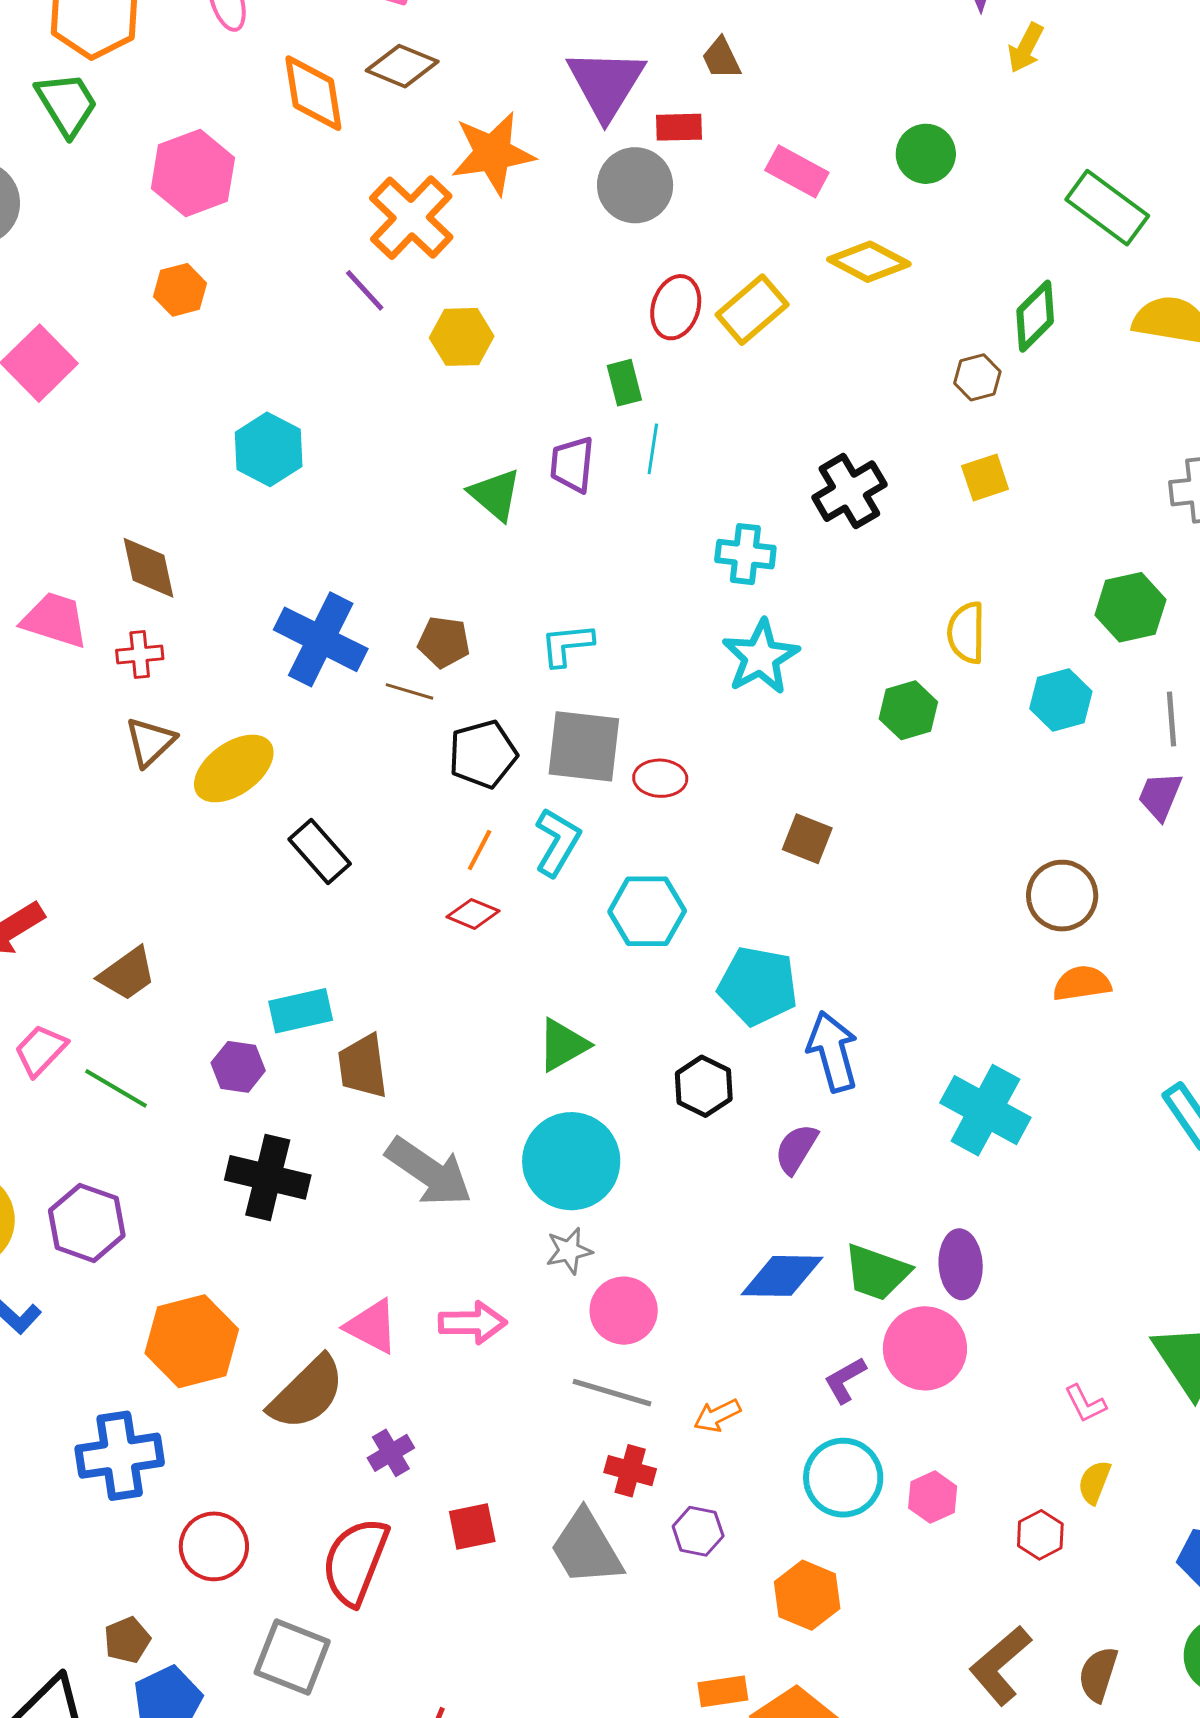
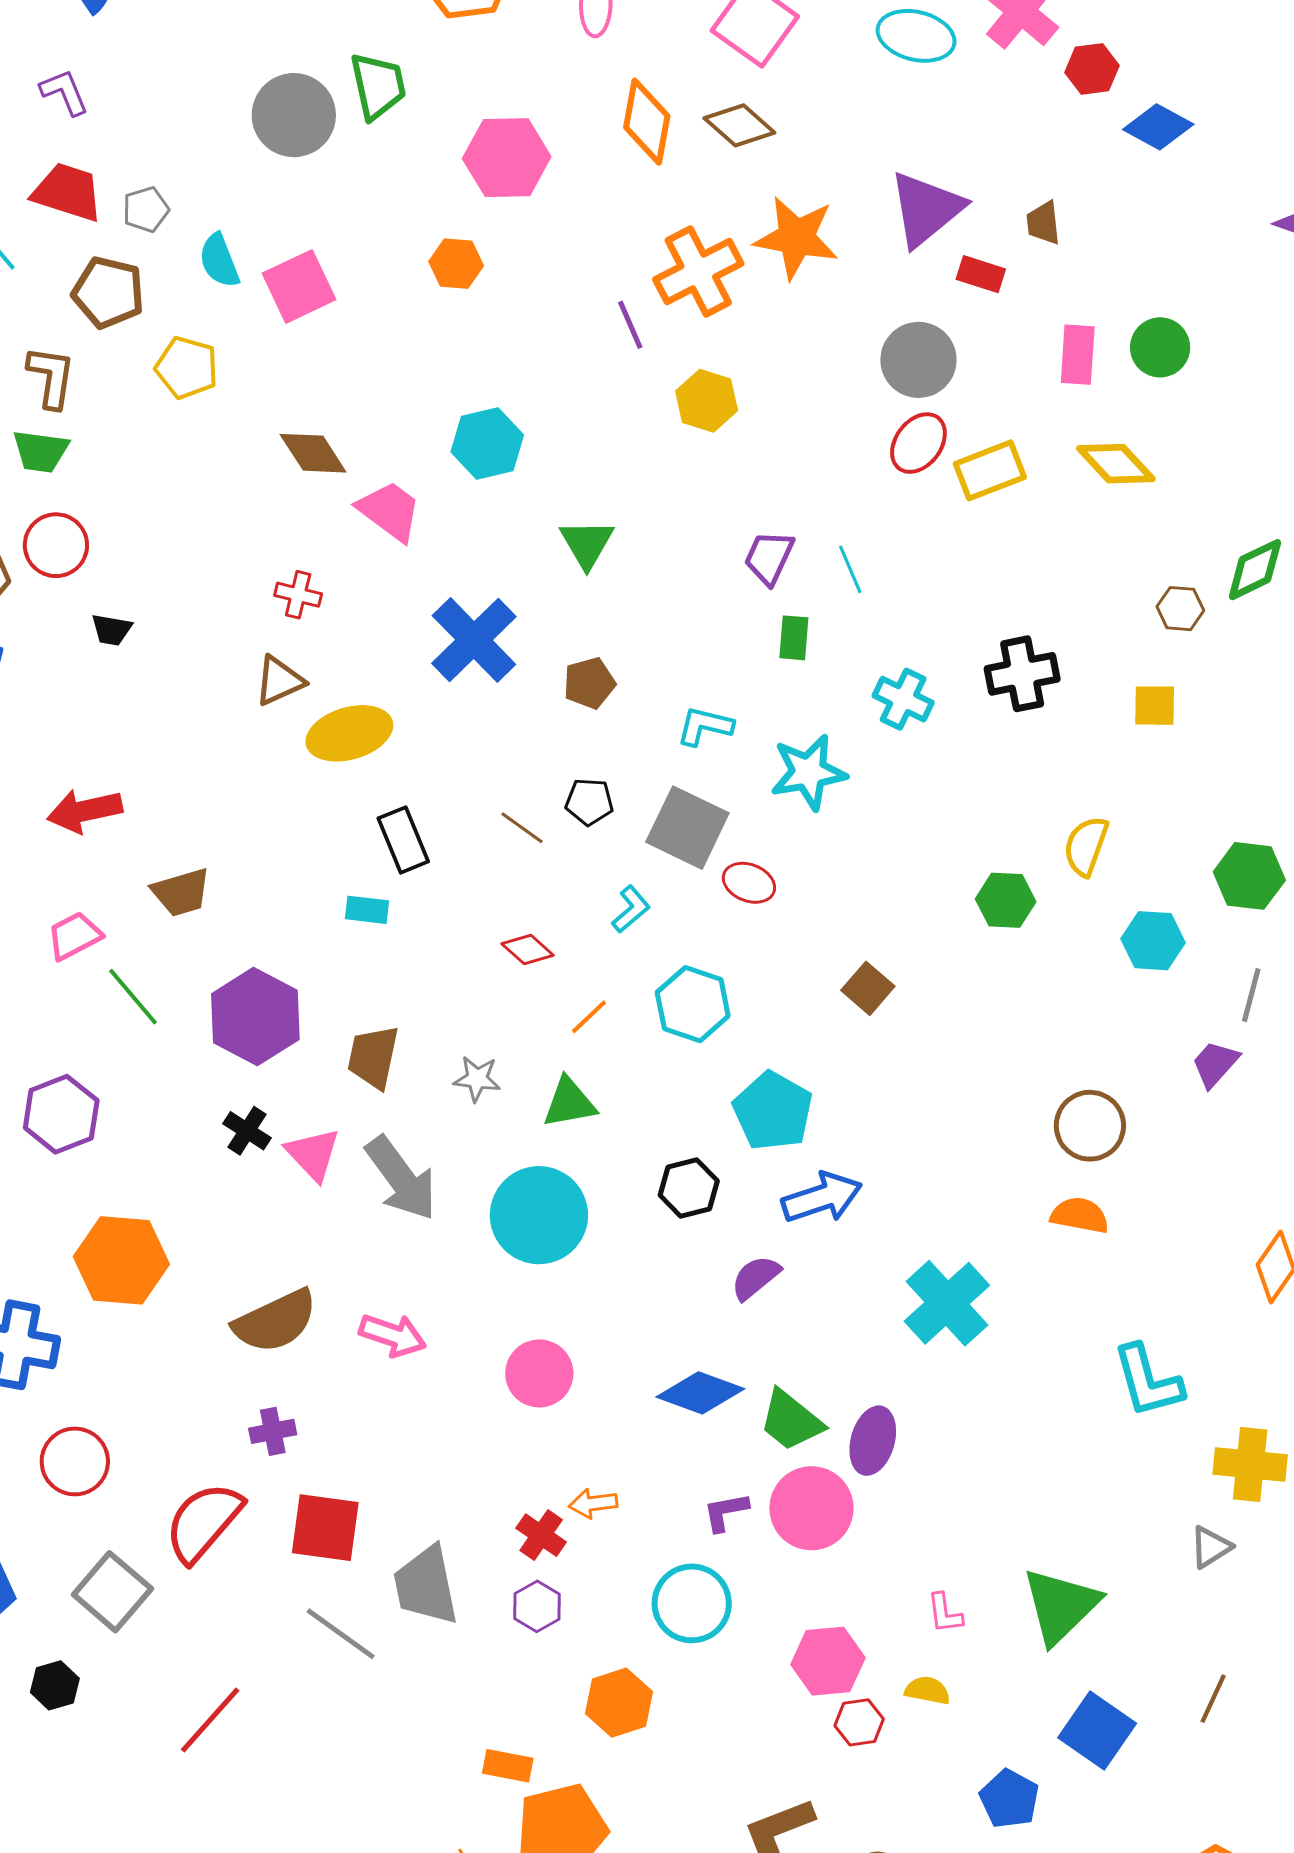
green trapezoid: (67, 104) -> (378, 86), moved
green circle: (926, 154) -> (1160, 347), moved
pink rectangle: (797, 171) -> (1078, 355), turned 46
gray circle: (635, 185) -> (918, 360), moved
green rectangle: (624, 383) -> (794, 638), moved
cyan line: (653, 449) -> (850, 569), turned -51
green triangle: (495, 495) -> (587, 544), moved
brown diamond: (148, 568) -> (313, 453), moved, turned -40
pink trapezoid: (55, 620) -> (389, 511), moved
brown pentagon: (444, 642) -> (589, 683), turned 30
cyan star: (761, 657) -> (808, 772), moved
brown line: (409, 691) -> (522, 828), moved
black pentagon: (483, 754) -> (589, 802), size x0.7
cyan L-shape: (557, 842) -> (631, 909), size x0.7
orange line: (480, 850) -> (589, 1017), moved
cyan rectangle: (301, 1011) -> (367, 910), moved, size x0.7
blue arrow: (833, 1052) -> (822, 1198), turned 68
purple hexagon: (238, 1067) -> (255, 1017), size x1.8
black cross: (268, 1177) -> (247, 1131), size x0.6
gray star: (569, 1251) -> (477, 1079), moved
pink triangle: (372, 1326) -> (313, 1154), moved
brown semicircle: (307, 1393) -> (275, 1321), moved
gray line: (612, 1393) -> (341, 1634), moved
red cross: (630, 1471) -> (541, 1535), moved
yellow semicircle: (1094, 1482) -> (927, 1690), turned 60
pink hexagon: (933, 1497) -> (828, 1661), moved, size x1.4
red square: (472, 1527) -> (325, 1528), size x1.5

